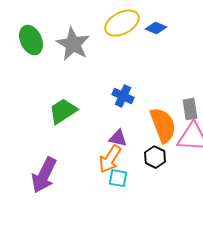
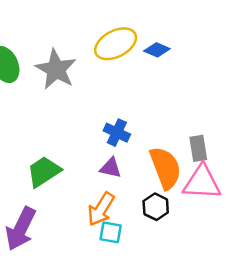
green trapezoid: (63, 111) -> (44, 172), moved
purple triangle: (118, 138) -> (111, 168), moved

